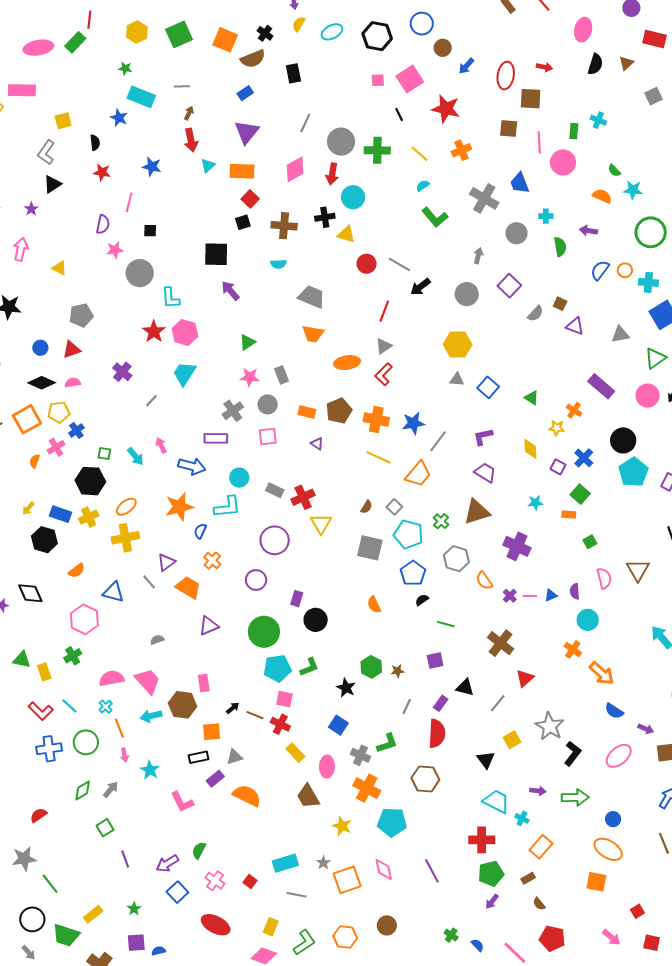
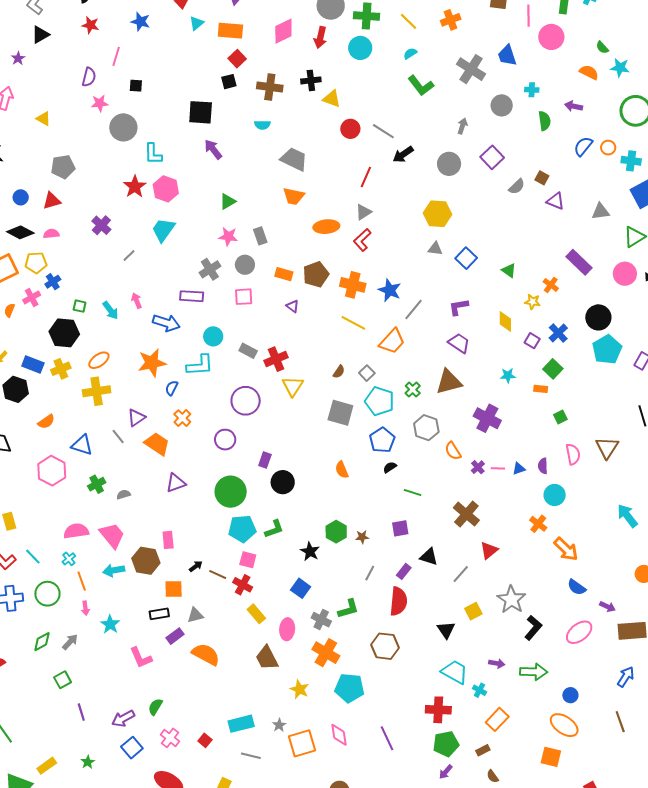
cyan circle: (353, 197) -> (360, 48), moved
blue star: (413, 423) -> (390, 290), turned 30
green cross: (73, 656) -> (97, 484), moved

